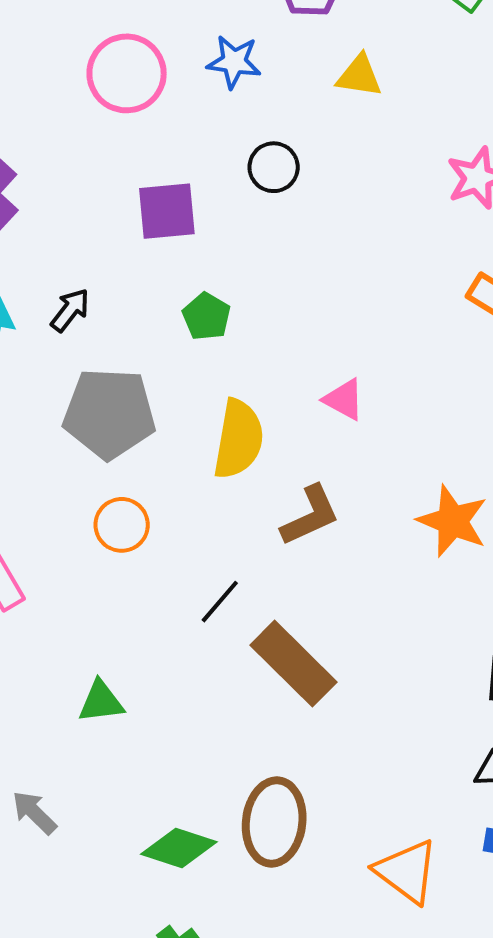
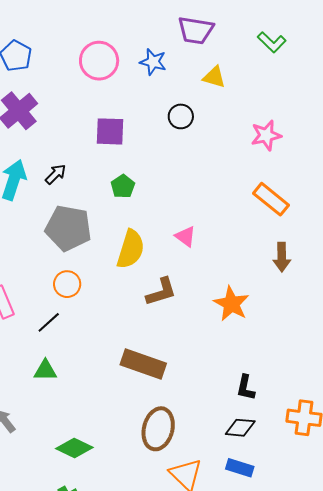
black circle: (274, 167) -> (181, 116), moved
black line: (220, 602) -> (49, 322), moved
brown rectangle: (293, 664) -> (143, 364), turned -33
brown ellipse: (274, 822) -> (158, 429), moved

